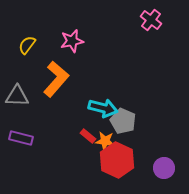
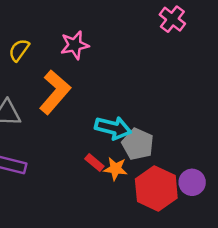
red hexagon: (117, 160) -> (156, 188), moved
purple circle: (164, 168) -> (192, 182), moved

